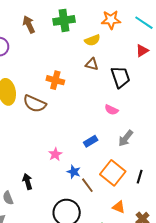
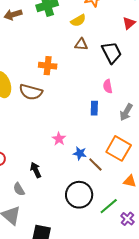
brown arrow: (29, 24) -> (13, 15), turned -72
pink semicircle: (111, 110) -> (108, 86), turned 64
blue rectangle: (91, 141) -> (94, 108), moved, turned -48

